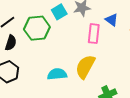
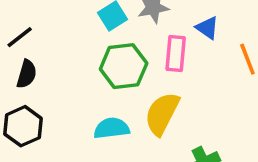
green hexagon: (37, 28) -> (124, 66), moved

